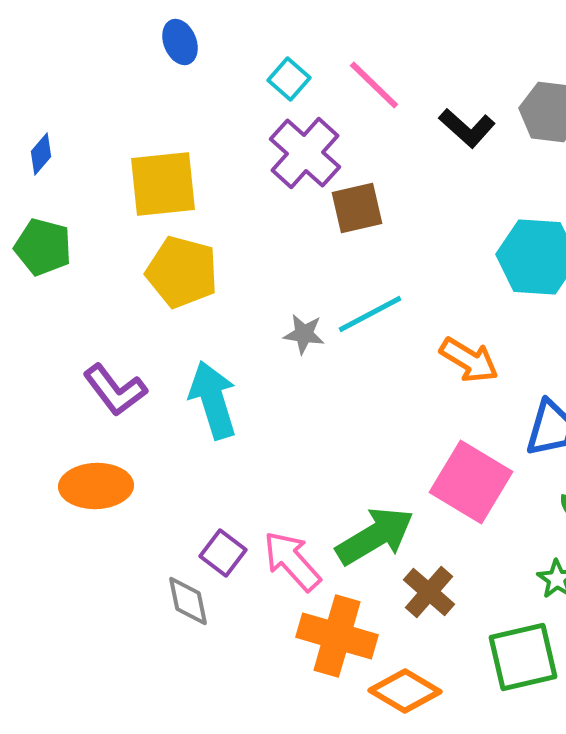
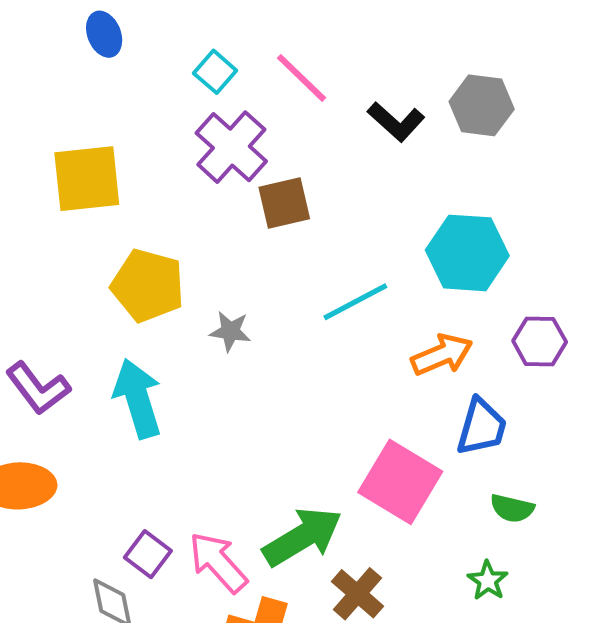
yellow pentagon: (182, 272) -> (148, 285), moved
cyan line: (370, 314) -> (355, 302), moved
orange arrow: (469, 360) -> (442, 355), moved, turned -54

